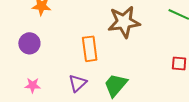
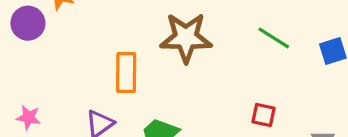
purple circle: (29, 43) -> (28, 23), moved

